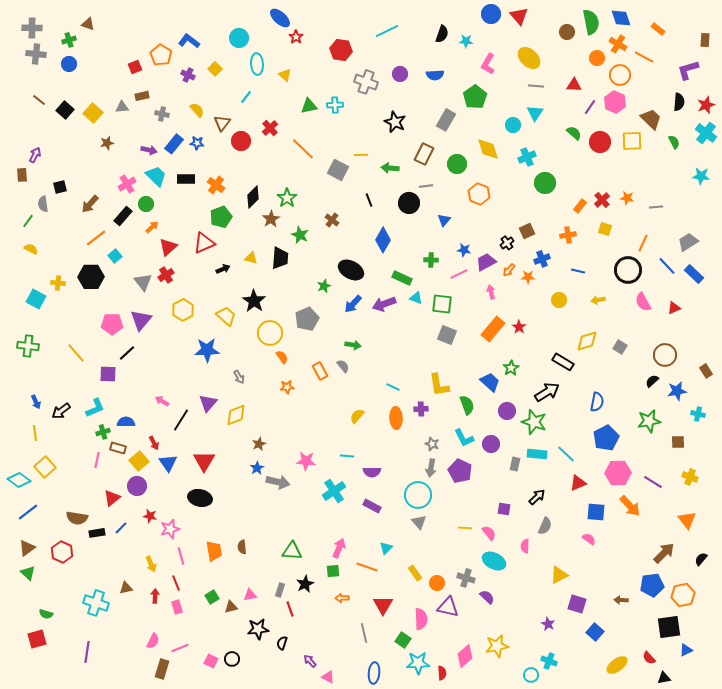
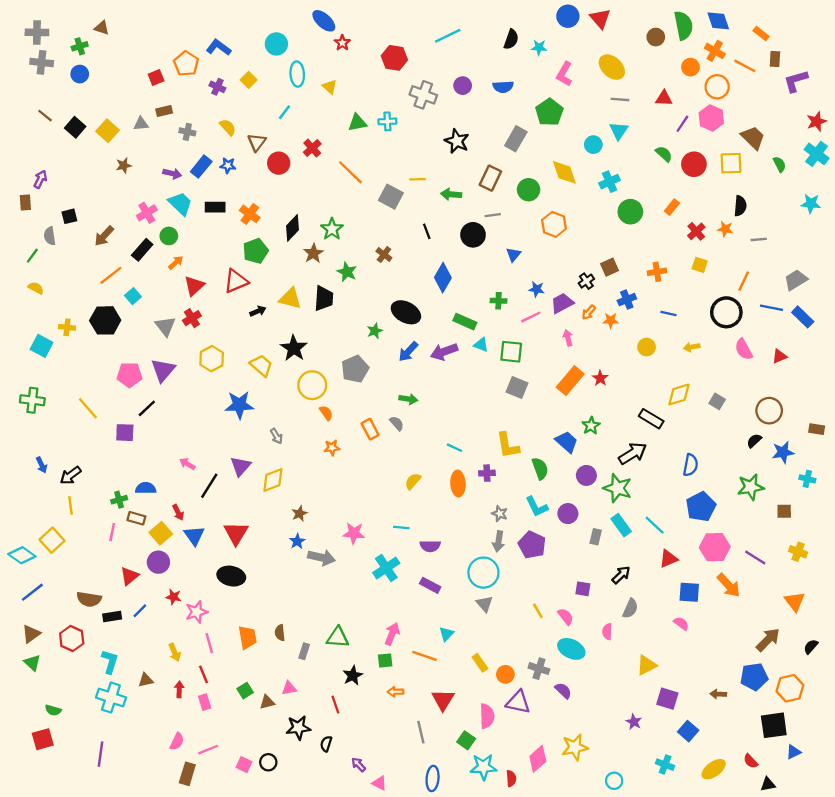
brown rectangle: (705, 40) -> (775, 59), moved
black semicircle: (679, 102) -> (740, 206), moved
orange rectangle: (580, 206) -> (672, 207), moved
yellow triangle: (251, 258) -> (290, 298), size x1.5
blue line: (667, 266) -> (771, 308), turned -36
brown rectangle: (706, 371) -> (817, 429), turned -48
cyan L-shape: (95, 408) -> (110, 662), moved, turned -50
yellow line: (35, 433) -> (70, 505), moved
cyan rectangle: (537, 454) -> (621, 525), turned 48
yellow line: (465, 528) -> (538, 611), turned 56
gray rectangle: (280, 590) -> (304, 651), moved
cyan cross: (549, 661) -> (665, 765), moved

